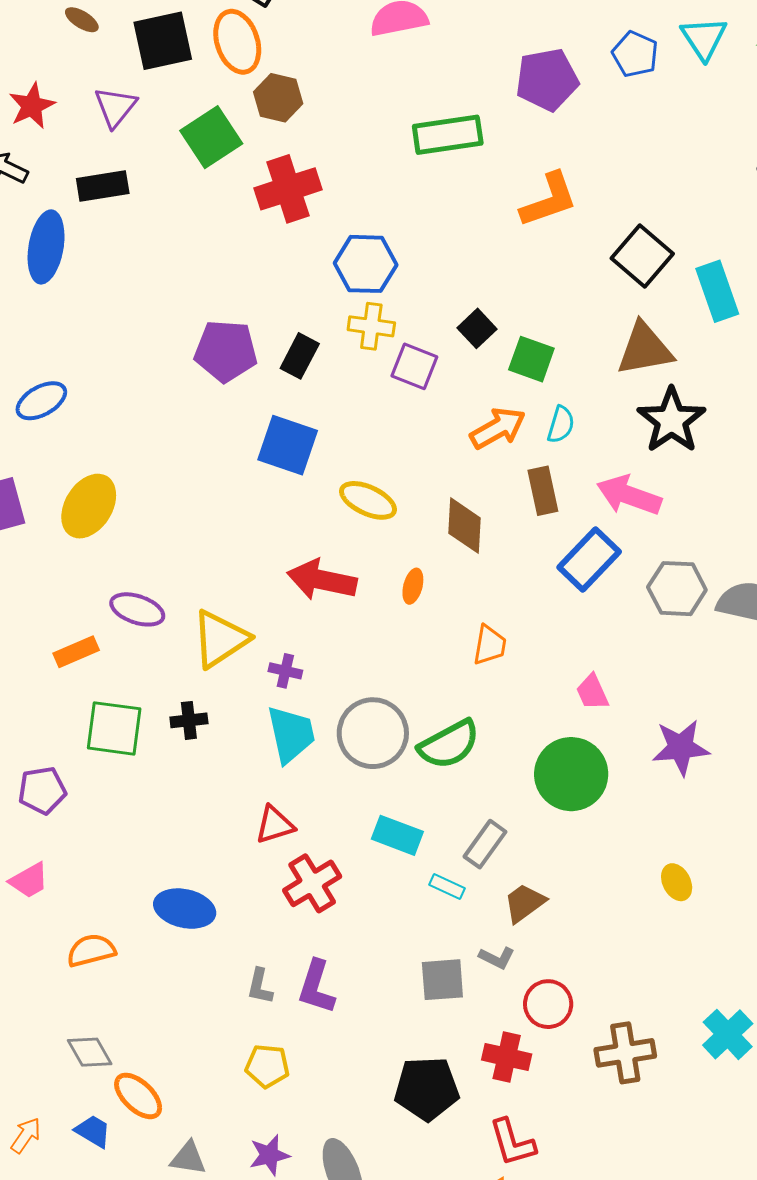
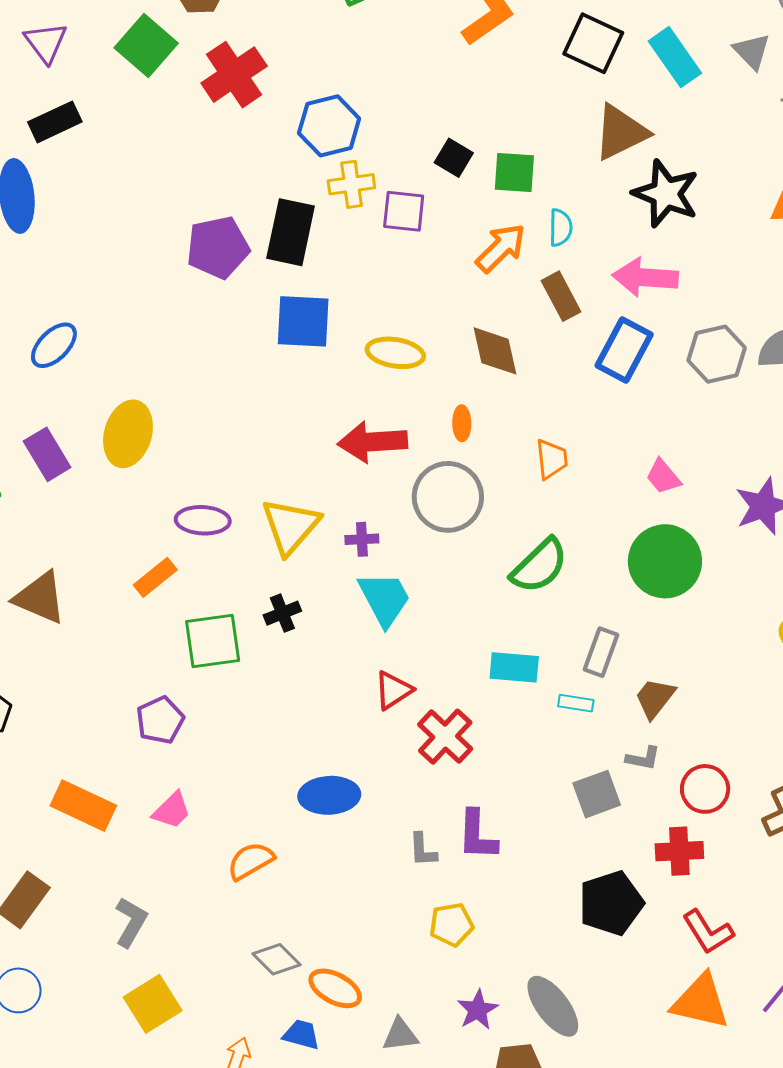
black rectangle: (300, 356) -> (291, 232), size x1.5
gray circle: (373, 733) -> (448, 497), moved

